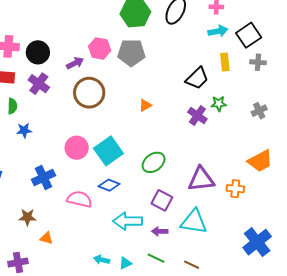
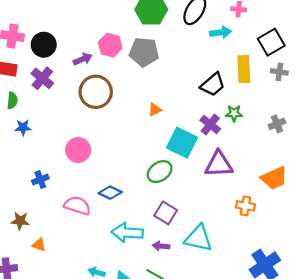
cyan arrow: (218, 31) -> (221, 32), moved
yellow rectangle: (225, 62) -> (244, 69), size x1.4
cyan square: (108, 151) -> (182, 143), moved, turned -32
blue cross: (43, 178) -> (40, 180), size x0.7
purple triangle: (201, 179) -> (219, 164), moved

